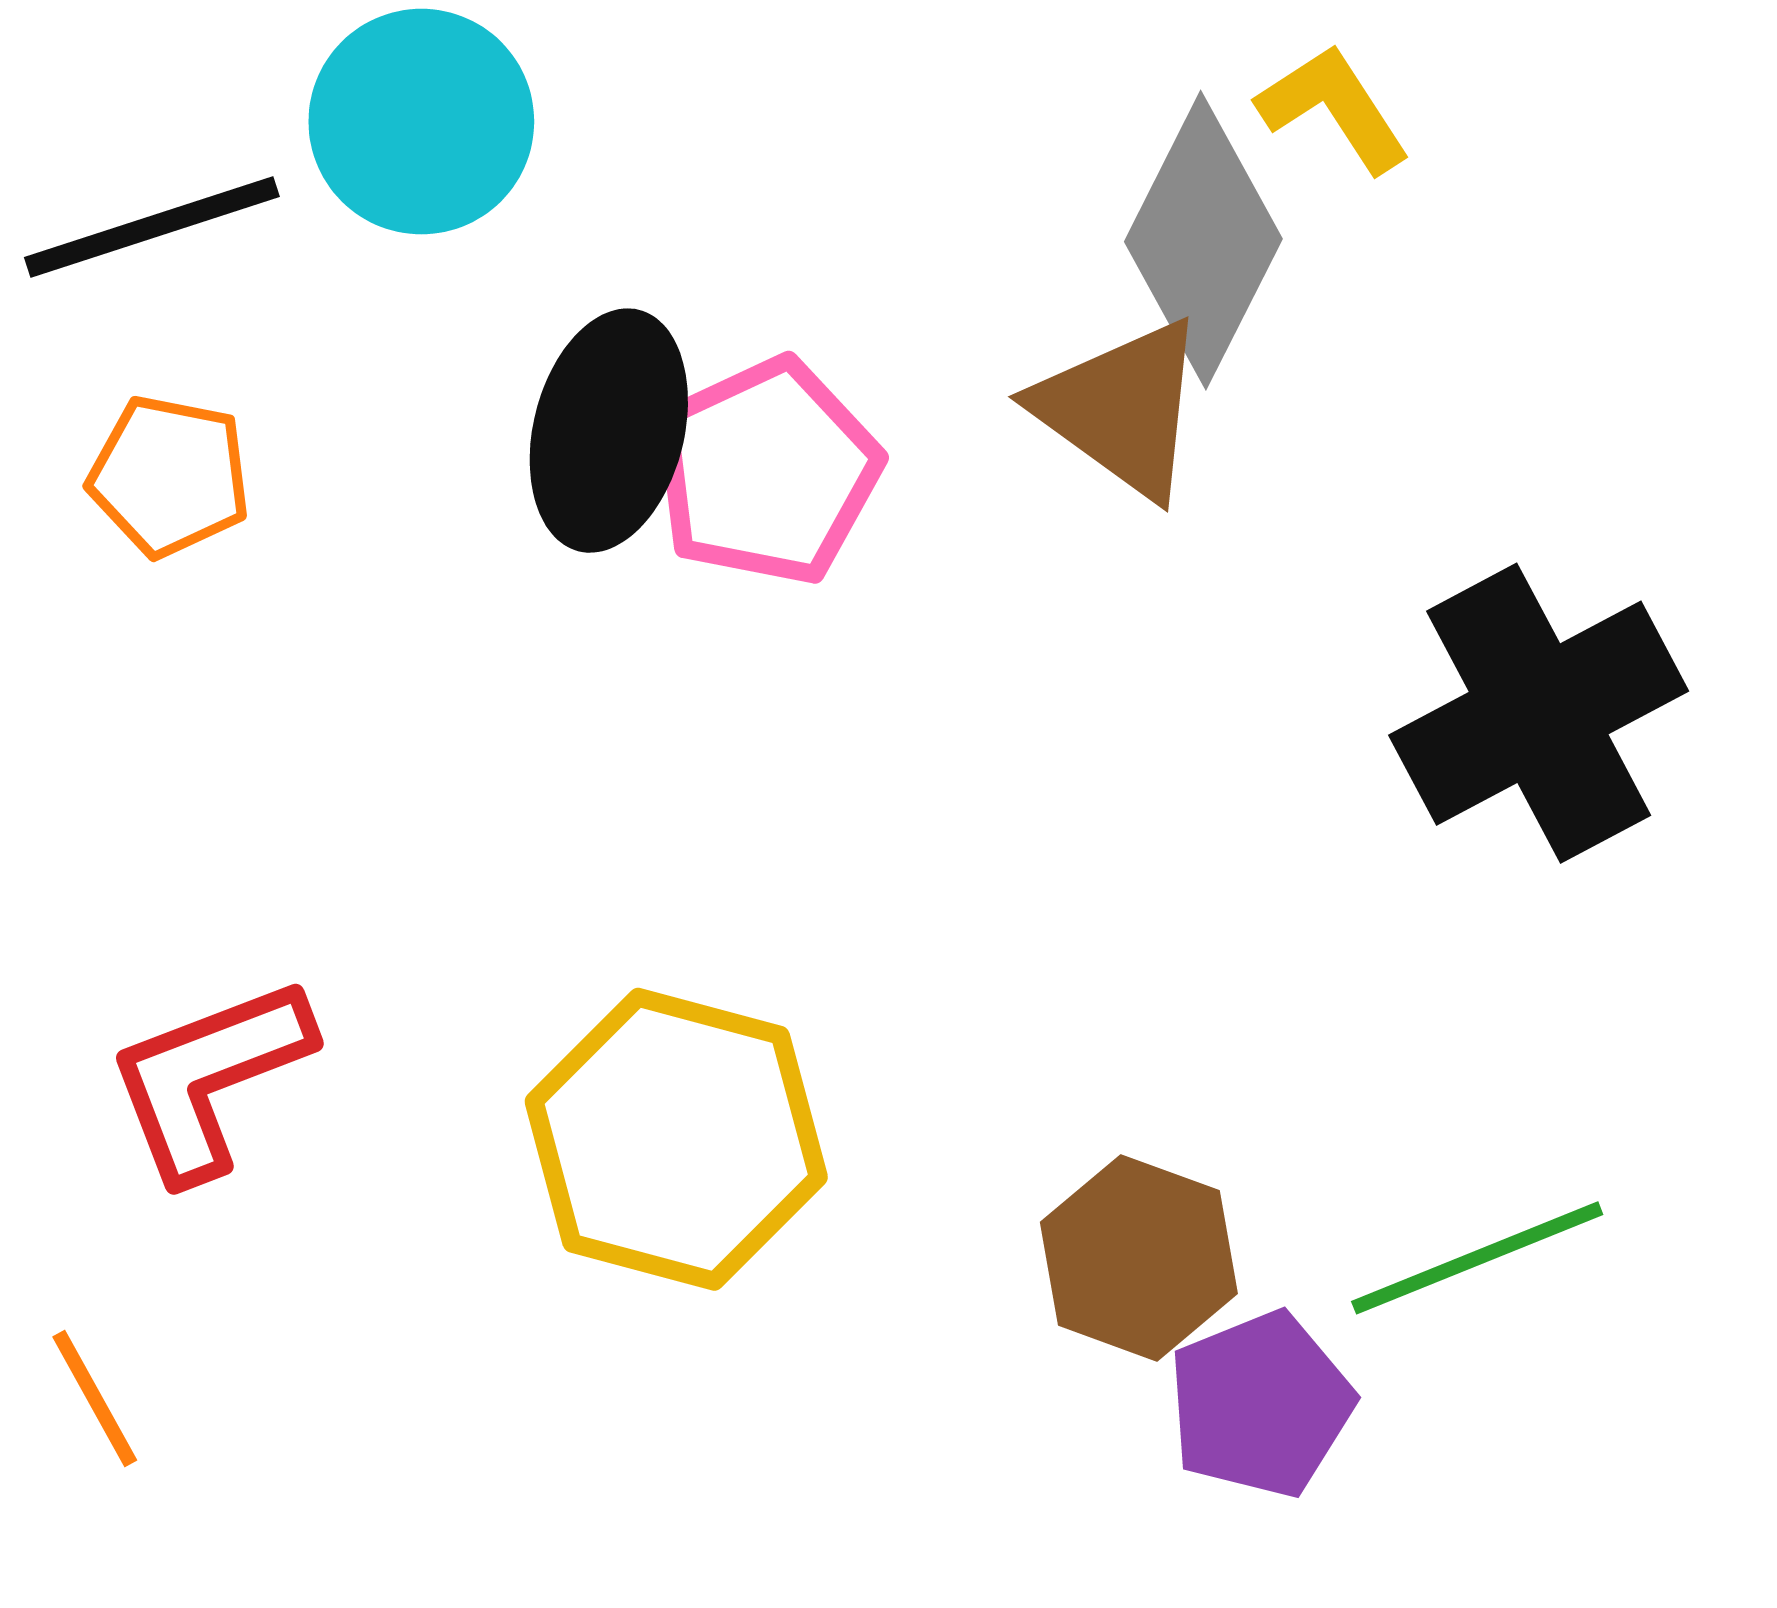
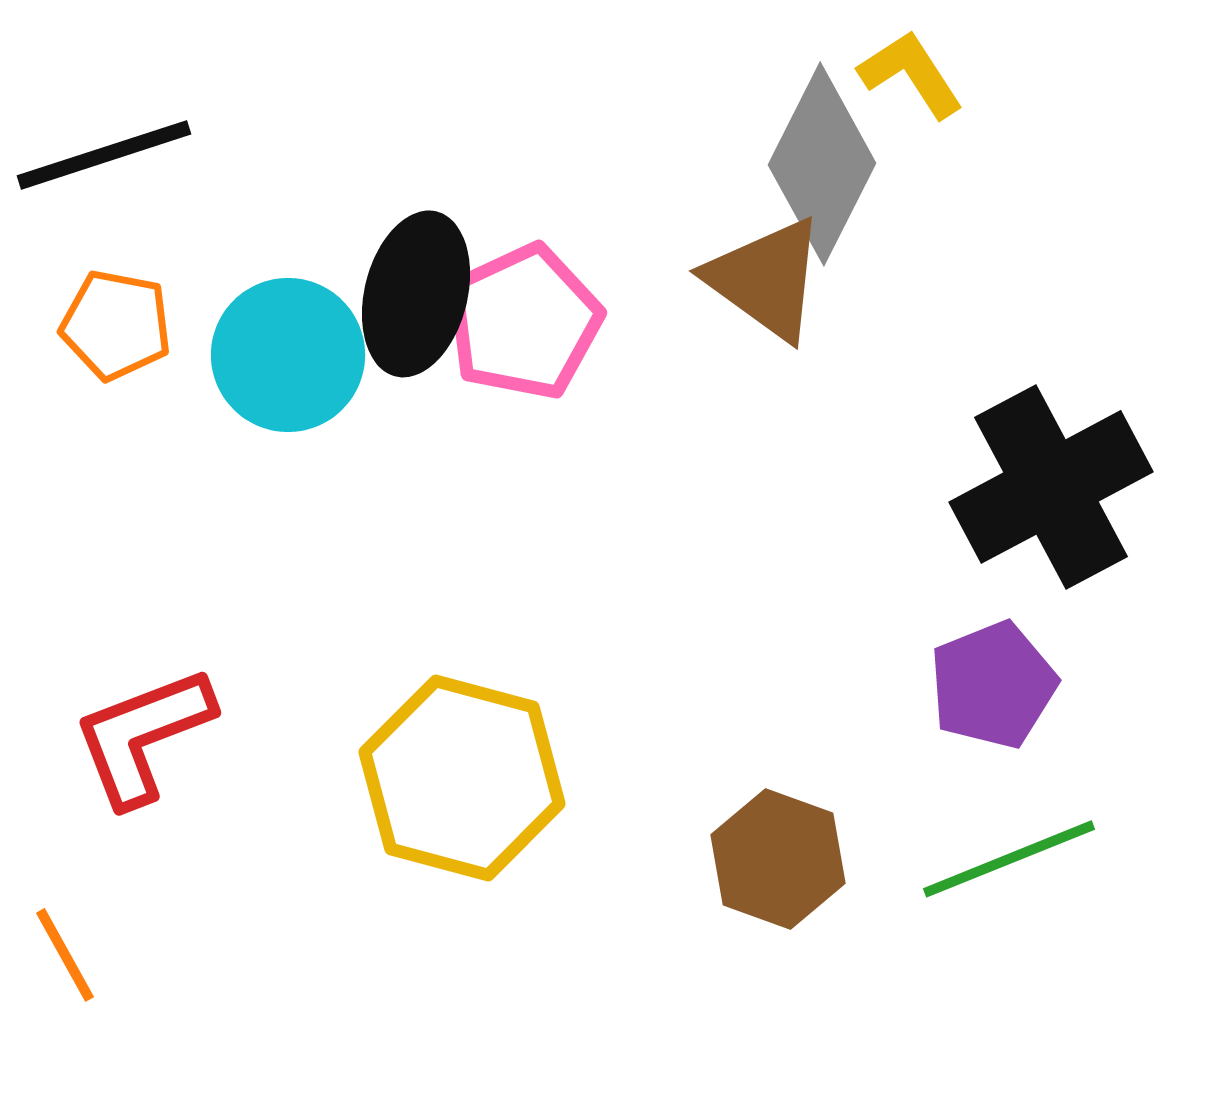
cyan circle: (421, 122) -> (288, 355), moved
purple pentagon: (1260, 1404) -> (993, 685), moved

